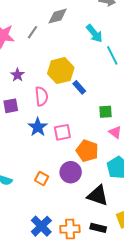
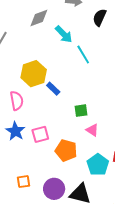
gray diamond: (58, 16) -> (39, 18), moved
purple circle: (71, 172) -> (54, 189), moved
orange square: (42, 178) -> (24, 182), turned -32

